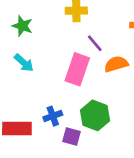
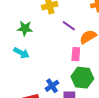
green star: (22, 26) -> (25, 28), moved
pink rectangle: (77, 69) -> (76, 54), moved, size x0.6

